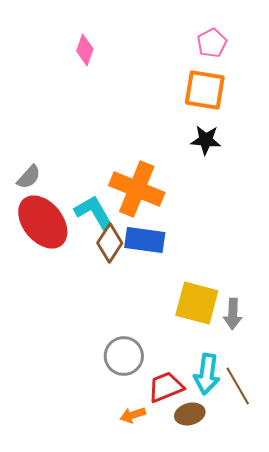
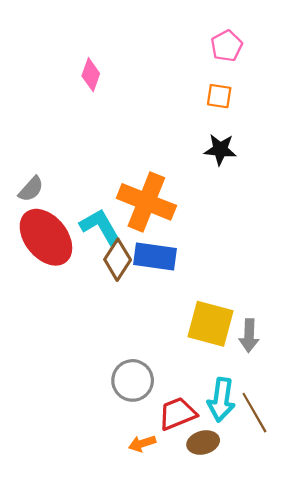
pink diamond: (85, 50) -> (91, 75), moved
orange square: (205, 90) -> (219, 96), size x0.6

